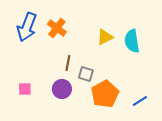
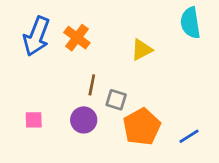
cyan semicircle: (132, 41) -> (190, 23), moved

